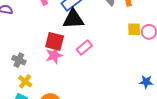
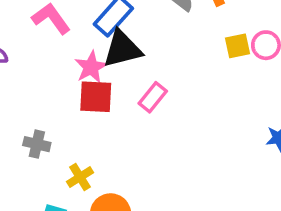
pink star: (54, 55) -> (91, 67), moved
yellow cross: (25, 81) -> (80, 177), moved, turned 32

